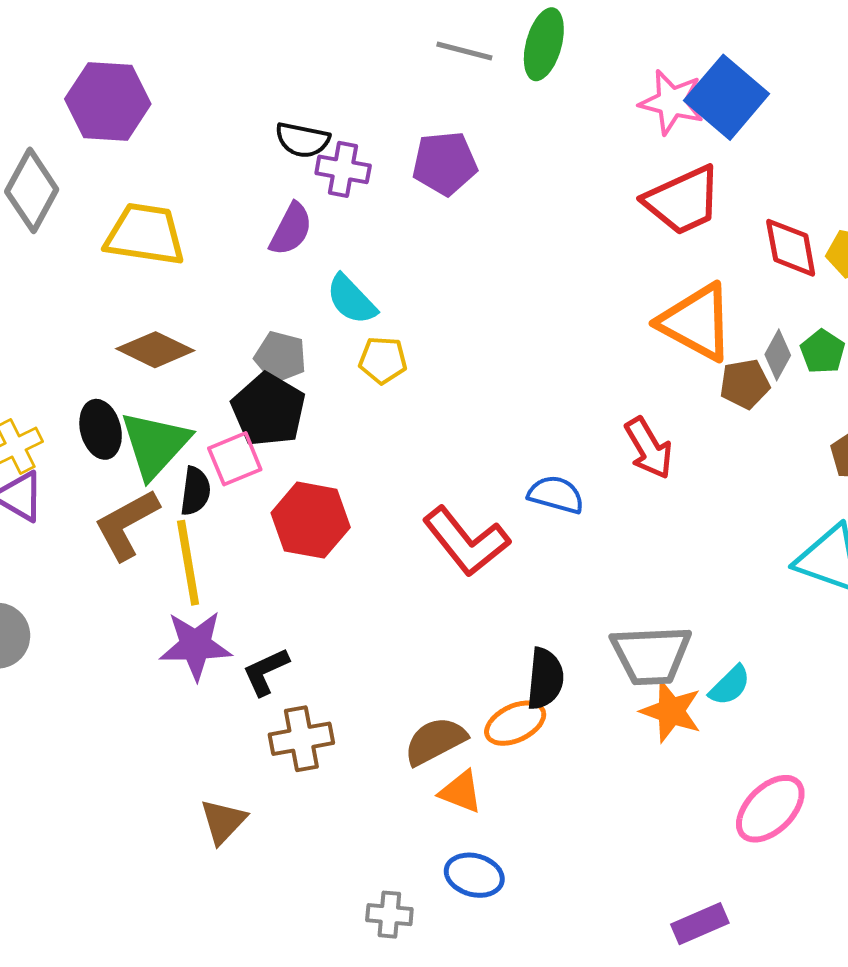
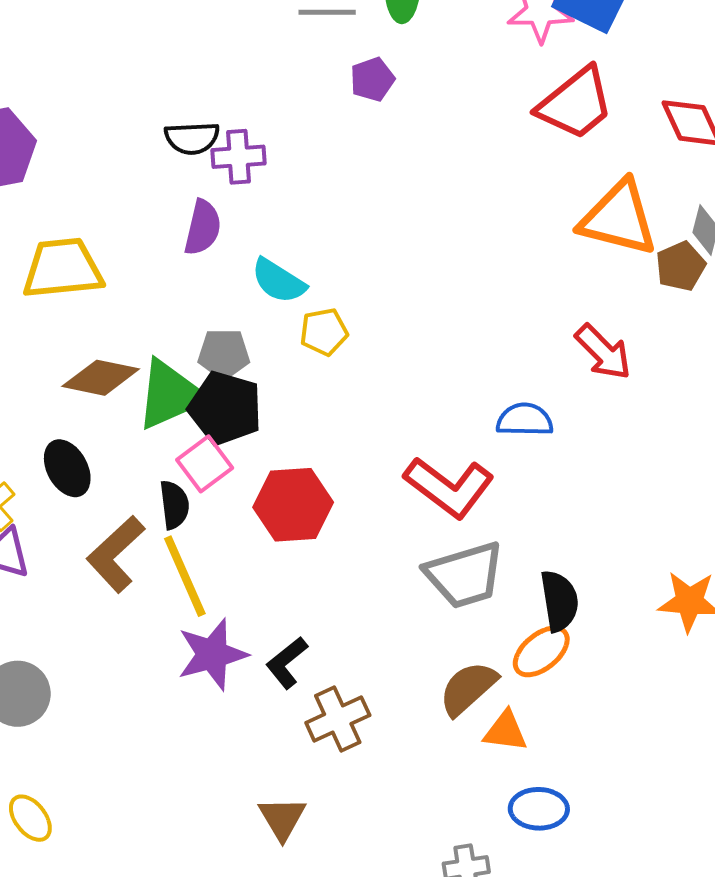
purple pentagon: (445, 163) -> (372, 79), moved, size x0.7
green triangle: (155, 444) -> (170, 395), moved, turned 38
gray trapezoid: (651, 655) -> (465, 575), moved

